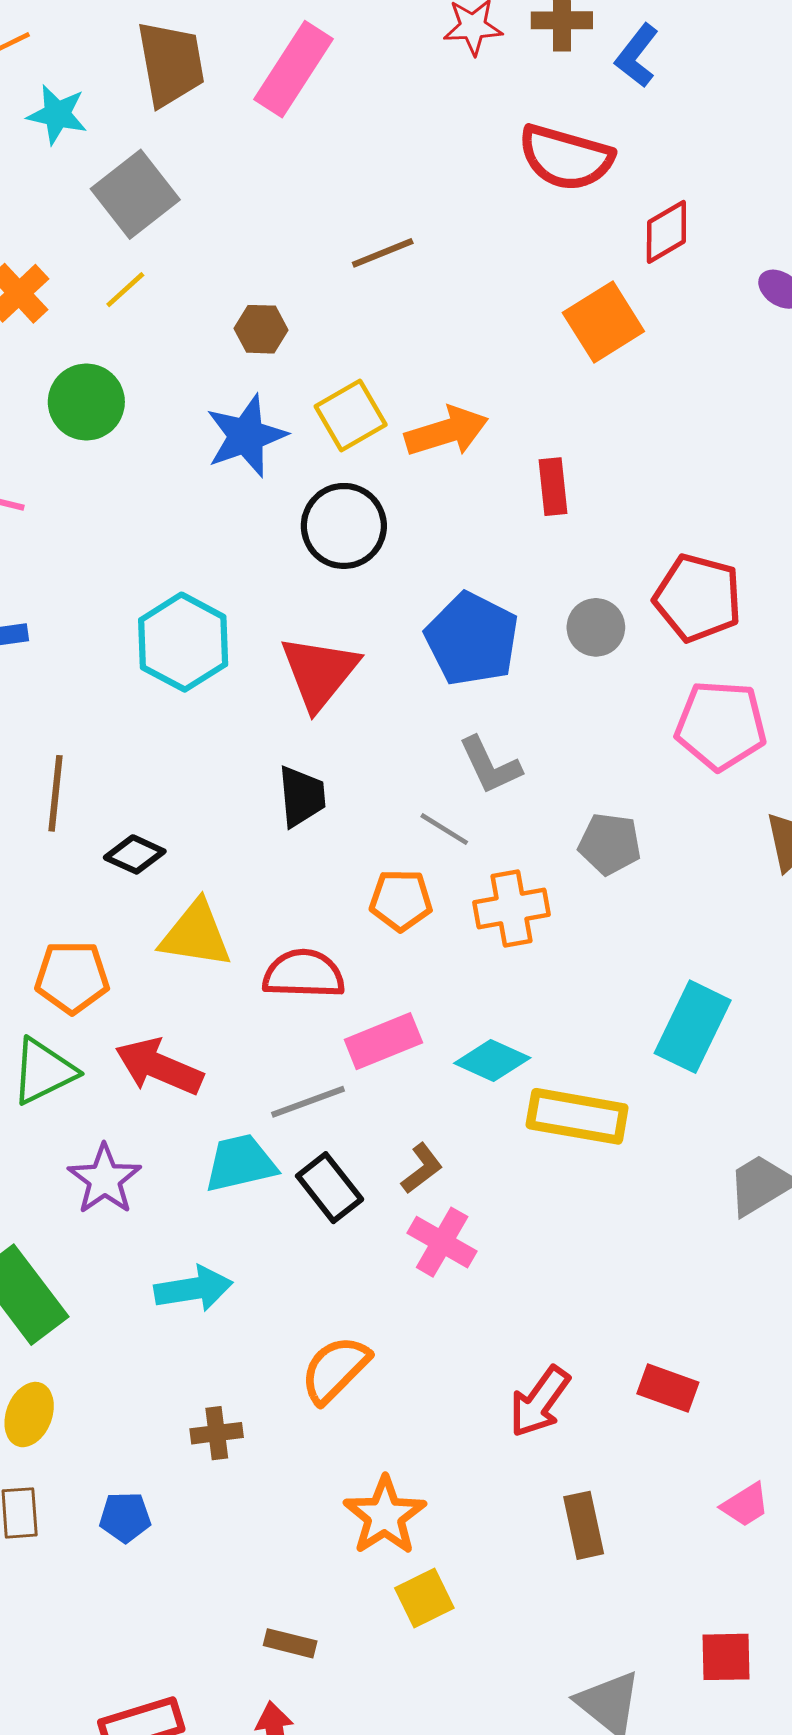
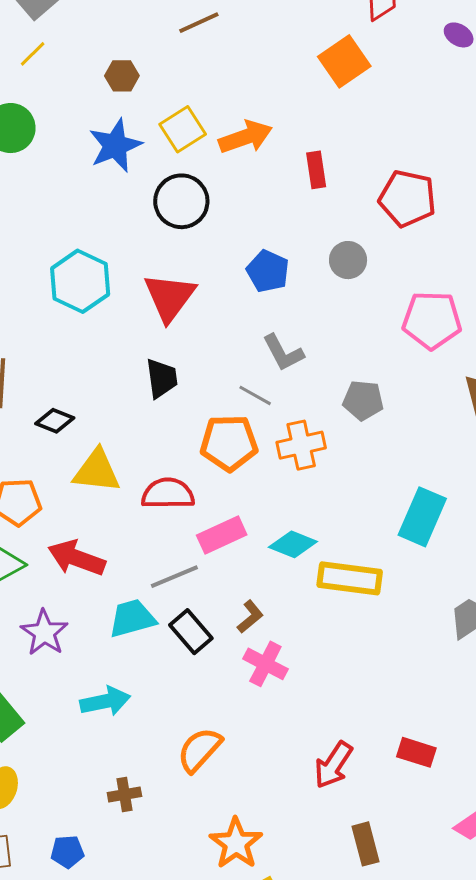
red pentagon: (698, 598) -> (407, 198), moved
blue pentagon: (472, 639) -> (268, 271), size x0.7
orange pentagon: (401, 900) -> (229, 443), size x1.4

